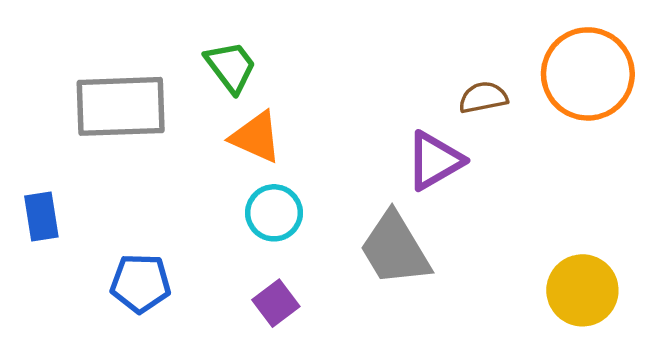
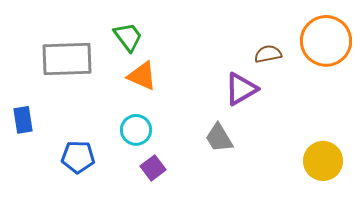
cyan circle: (274, 213) -> (136, 130), moved
gray trapezoid: (395, 249) -> (219, 138), size x0.7

